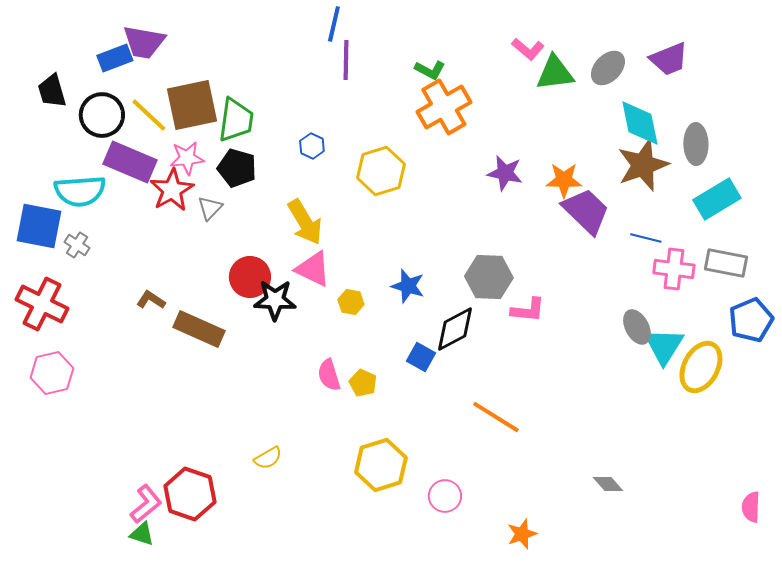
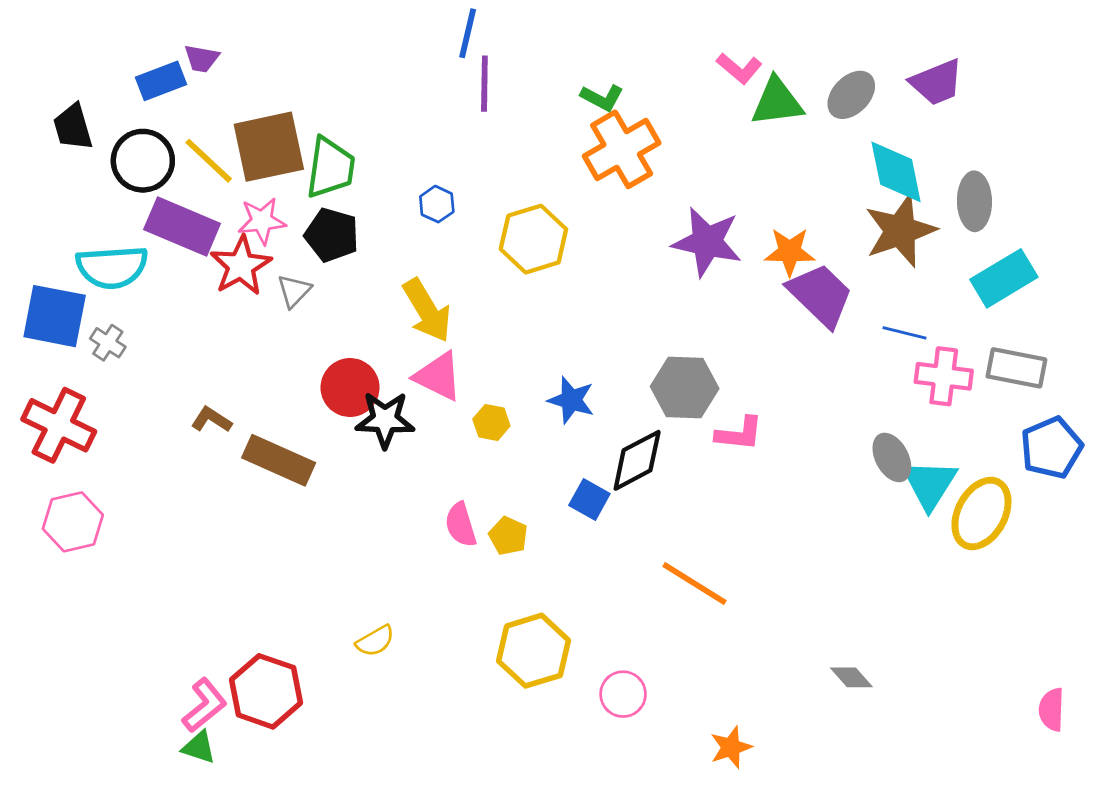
purple trapezoid: (144, 42) -> (202, 58), size x0.6
purple star: (505, 173) -> (707, 242), size x1.4

